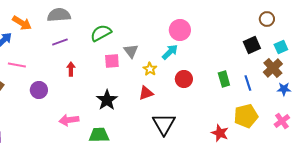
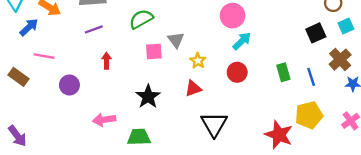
cyan square: (281, 47) -> (346, 26), moved
cyan arrow: (170, 52) -> (242, 41), moved
red star: (220, 133) -> (279, 135), size x1.4

